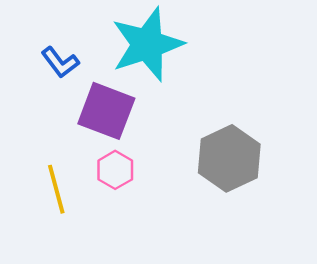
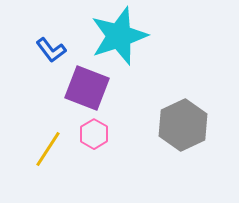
yellow line: (56, 189) -> (48, 149), turned 48

